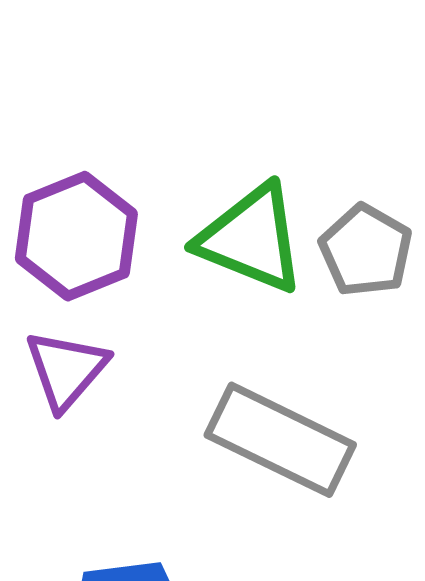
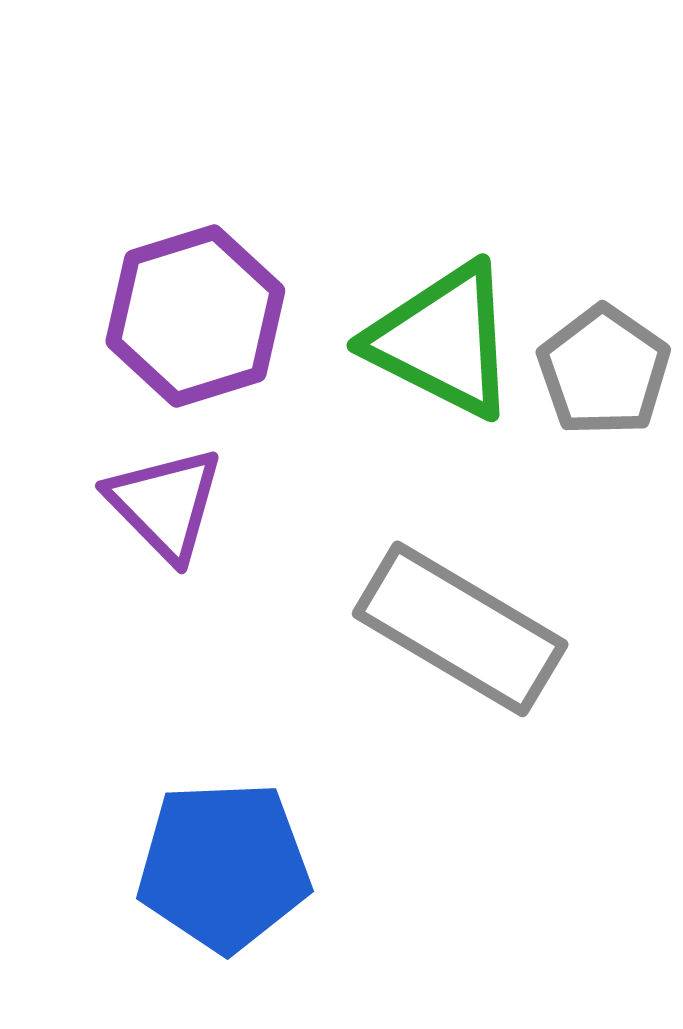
purple triangle: (66, 370) -> (165, 504), turned -30

